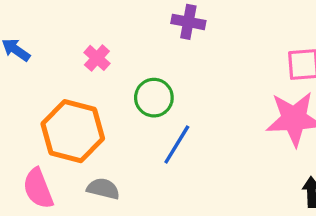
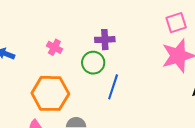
purple cross: (188, 22) -> (105, 40), moved

